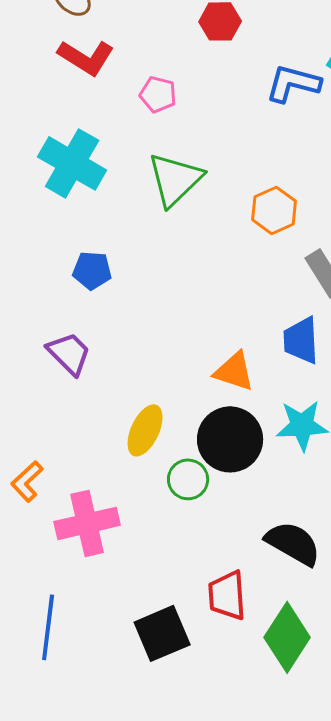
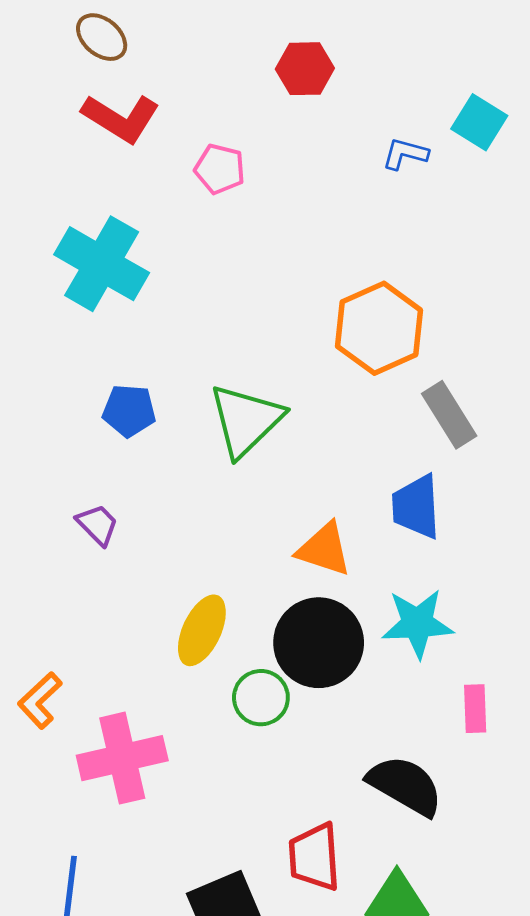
blue L-shape: (293, 83) -> (405, 154), size x0.6
green triangle: (175, 179) -> (246, 420), moved
orange hexagon: (274, 210) -> (379, 328), size x1.4
purple trapezoid: (69, 353) -> (97, 525), size x0.7

